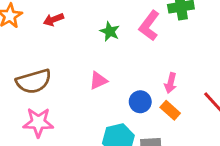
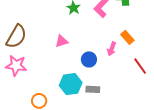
brown semicircle: (34, 81) -> (16, 37), turned -50
orange rectangle: (170, 110) -> (127, 37), moved

